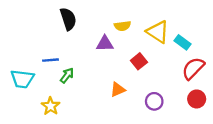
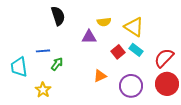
cyan rectangle: (183, 42) -> (136, 50), moved
cyan trapezoid: (22, 79) -> (19, 67), turned 75
red circle: (197, 99) -> (167, 84), size x1.5
purple circle: (154, 101) -> (131, 86), size x1.5

